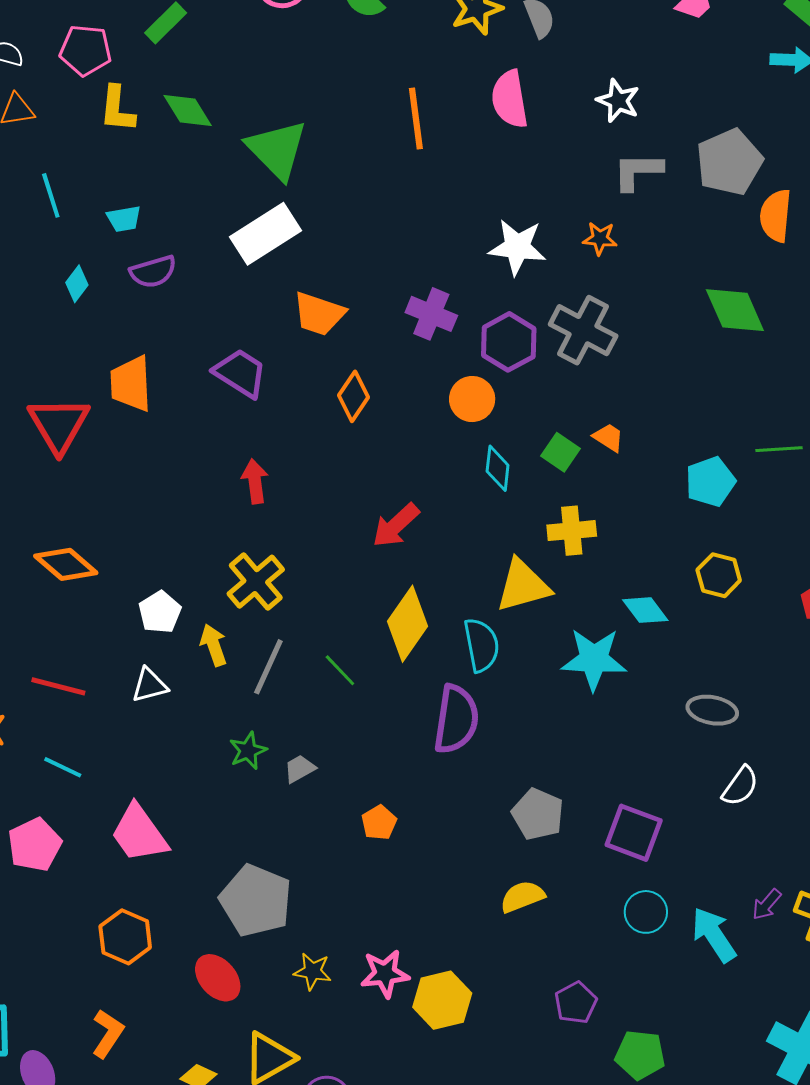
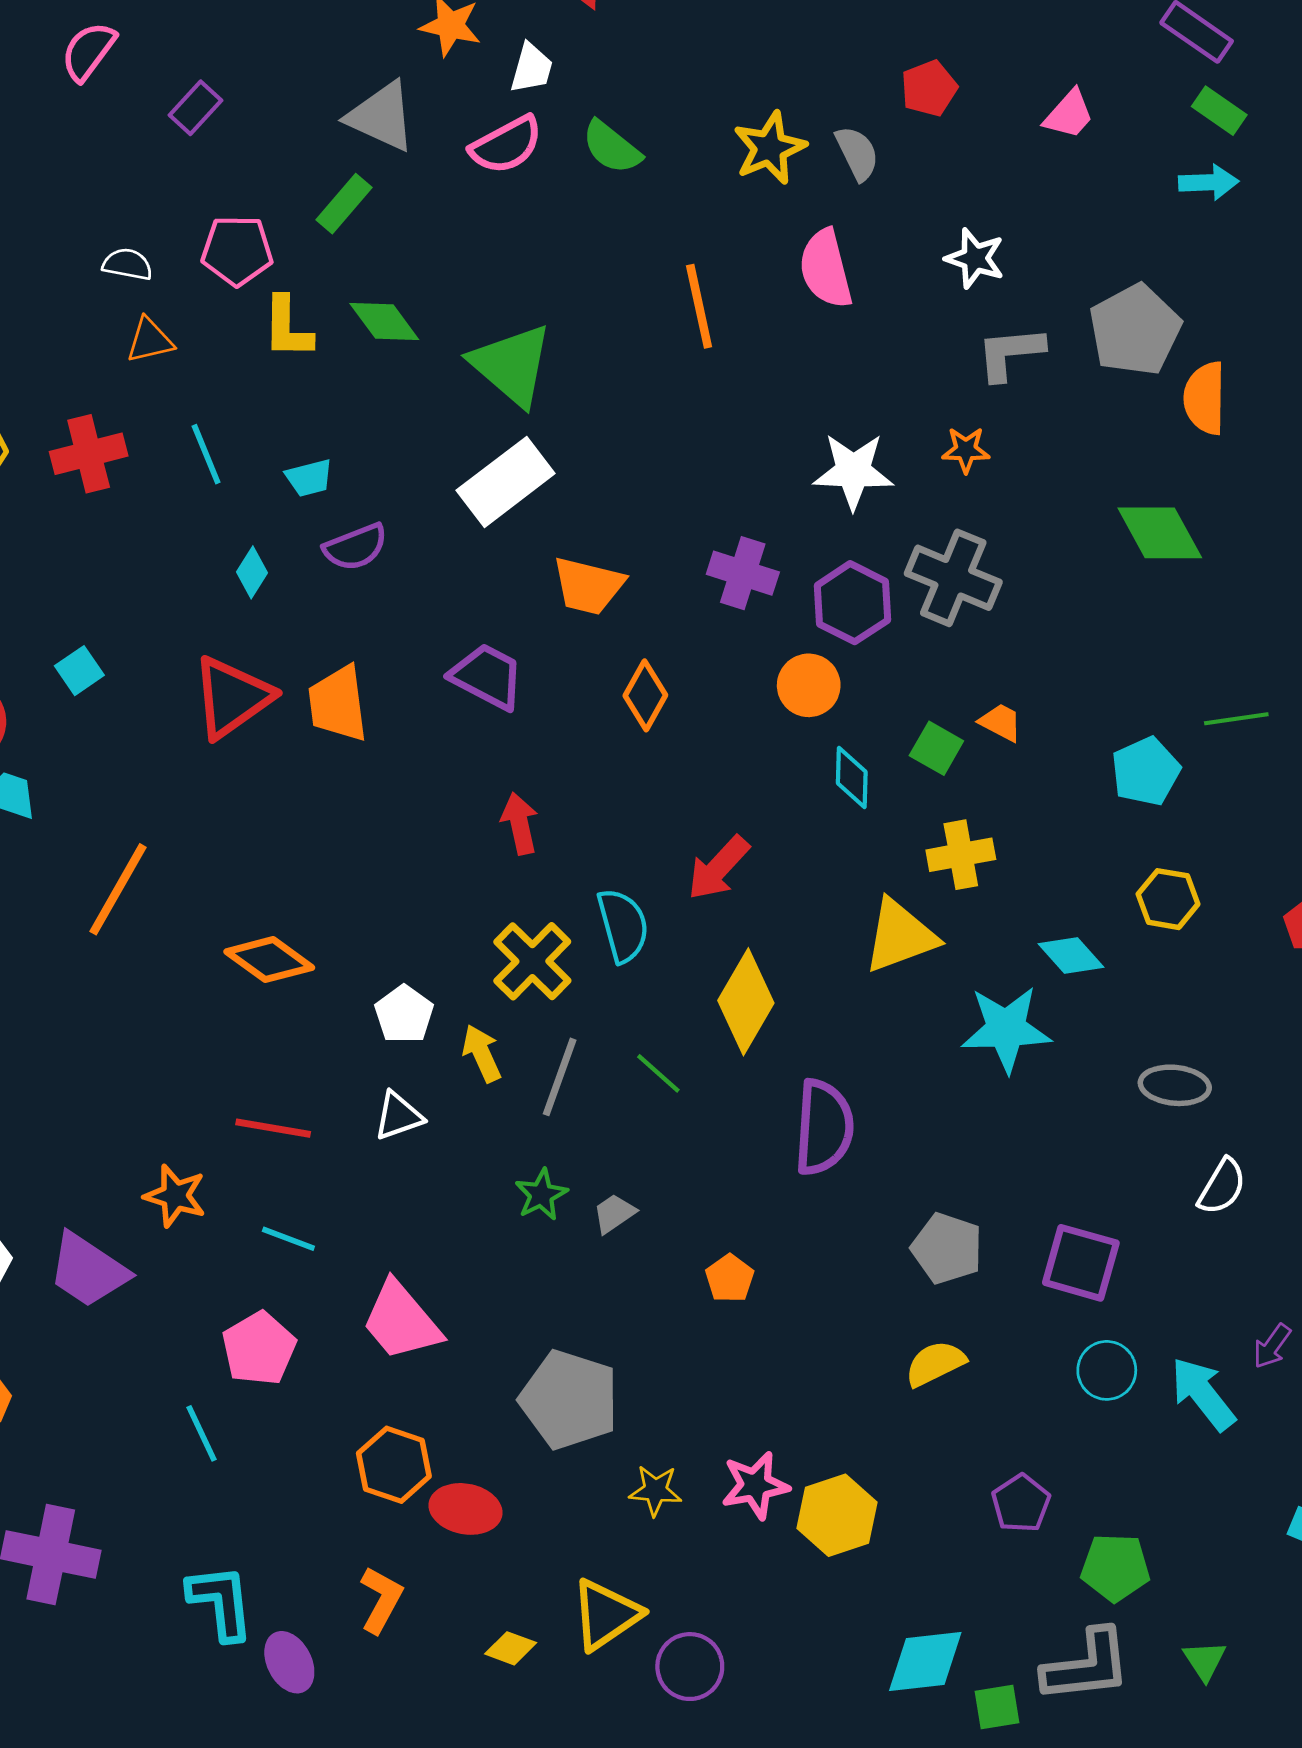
red triangle: (59, 425) -> (232, 697), moved, turned 30
cyan semicircle: (481, 645) -> (623, 925), moved
red ellipse: (218, 978) -> (465, 1509), moved, turned -33

